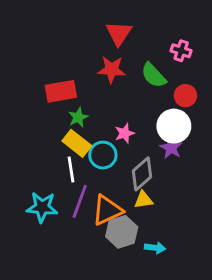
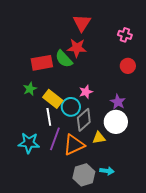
green semicircle: (154, 75) -> (64, 59), moved
green star: (78, 117) -> (30, 89), moved
white circle: (174, 126) -> (116, 122), moved
gray diamond: (142, 174) -> (84, 120), moved
gray hexagon: (122, 232) -> (84, 175), moved

